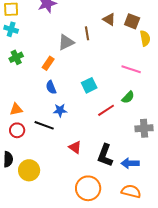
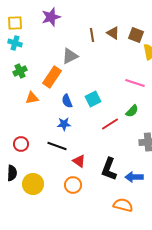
brown line: (87, 33) -> (92, 35), moved
orange rectangle: (48, 63) -> (52, 77), size x1.5
blue semicircle: (51, 87) -> (67, 101), moved
orange triangle: (16, 109) -> (32, 98), moved
black line: (44, 125) -> (57, 146), moved
orange circle: (88, 188) -> (73, 185), moved, size x0.7
orange semicircle: (131, 191) -> (123, 205), moved

